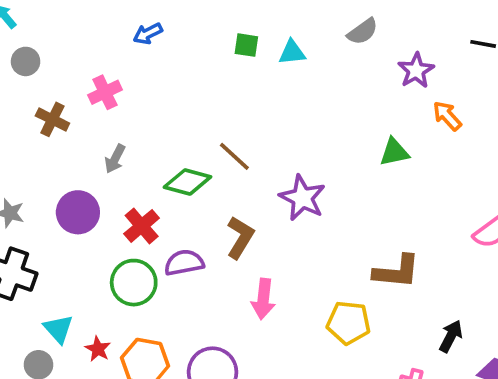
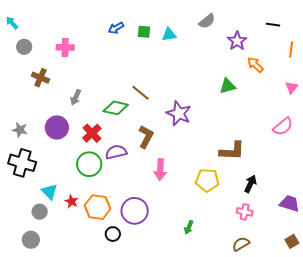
blue arrow: (148, 34) -> (116, 28), moved
pink cross: (105, 92) -> (65, 47), moved, turned 30
black arrow: (451, 336) -> (250, 184), moved

